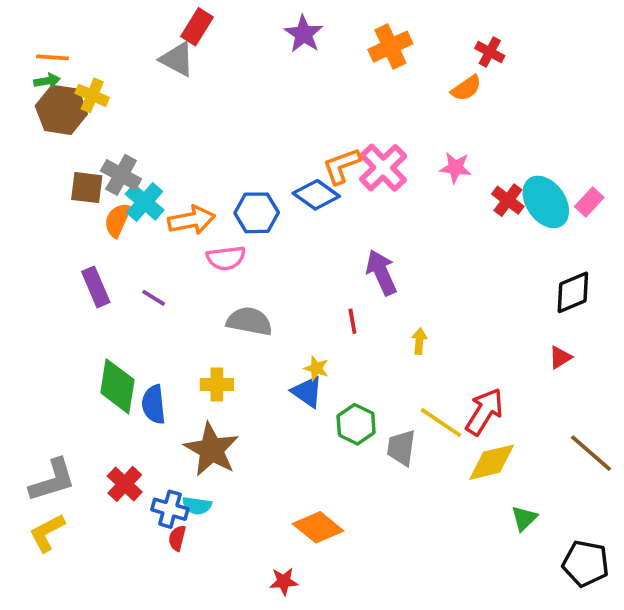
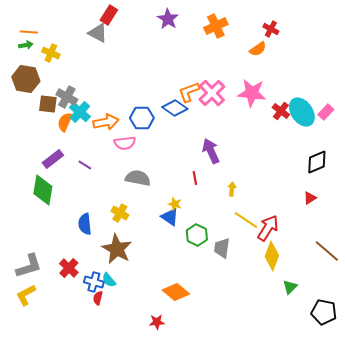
brown hexagon: (61, 110) -> (26, 79), moved
pink star: (455, 168) -> (252, 93), size x1.6
purple rectangle: (96, 287) -> (53, 159), turned 75
yellow cross: (217, 385) -> (120, 213), turned 30
green diamond: (117, 386) -> (43, 190), moved
yellow line: (441, 422) -> (246, 220), moved
yellow diamond: (492, 462) -> (272, 256), turned -56
cyan semicircle: (197, 506) -> (109, 280), turned 42

